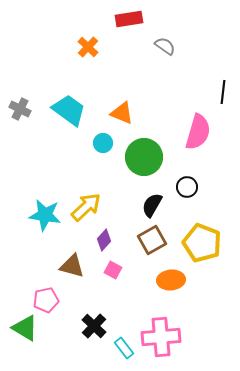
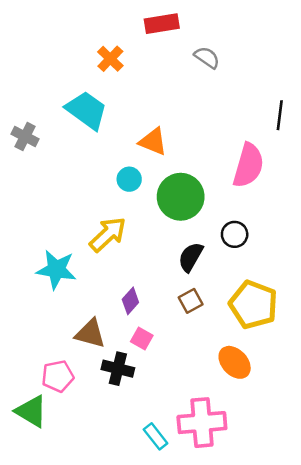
cyan trapezoid: (69, 110) -> (87, 110), moved
yellow arrow: (86, 207) -> (108, 234), moved
brown square: (152, 240) -> (191, 301), size x0.7
orange ellipse: (171, 280) -> (235, 362), moved, turned 52
black cross: (94, 326) -> (118, 369), moved, turned -30

